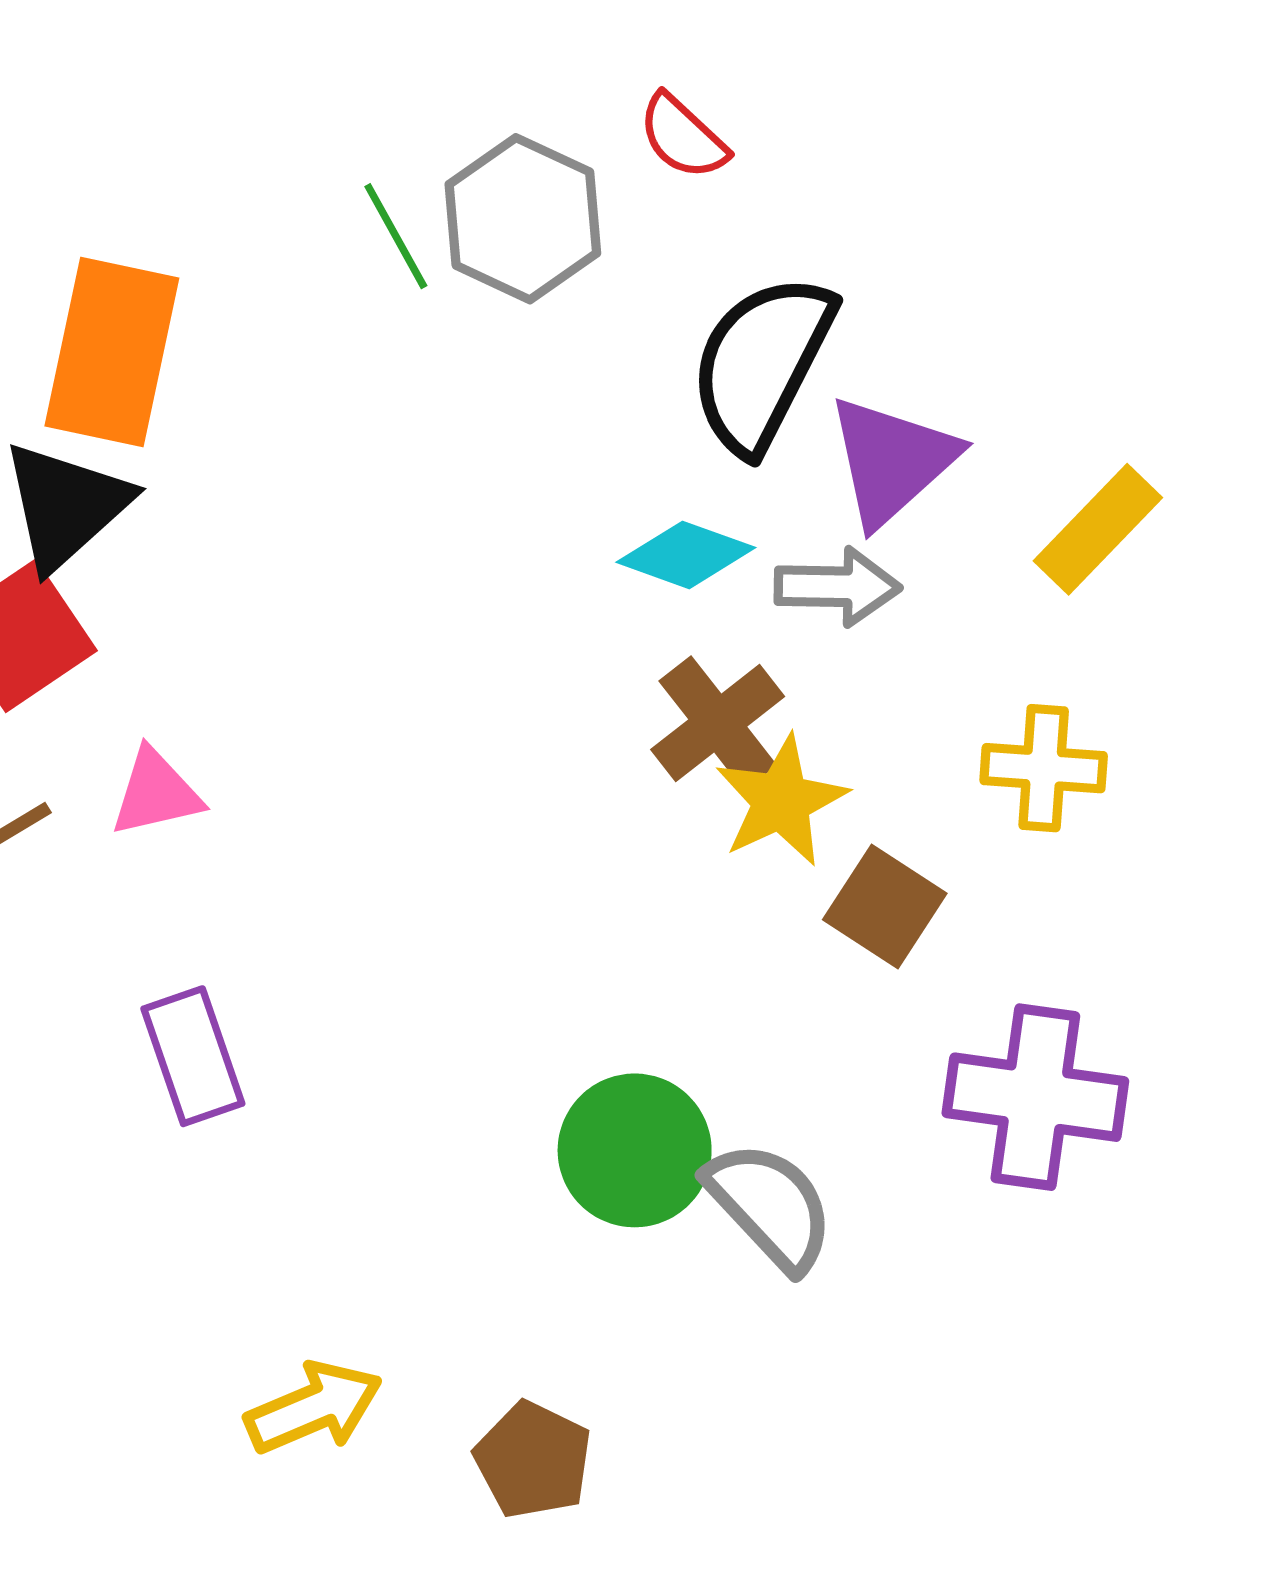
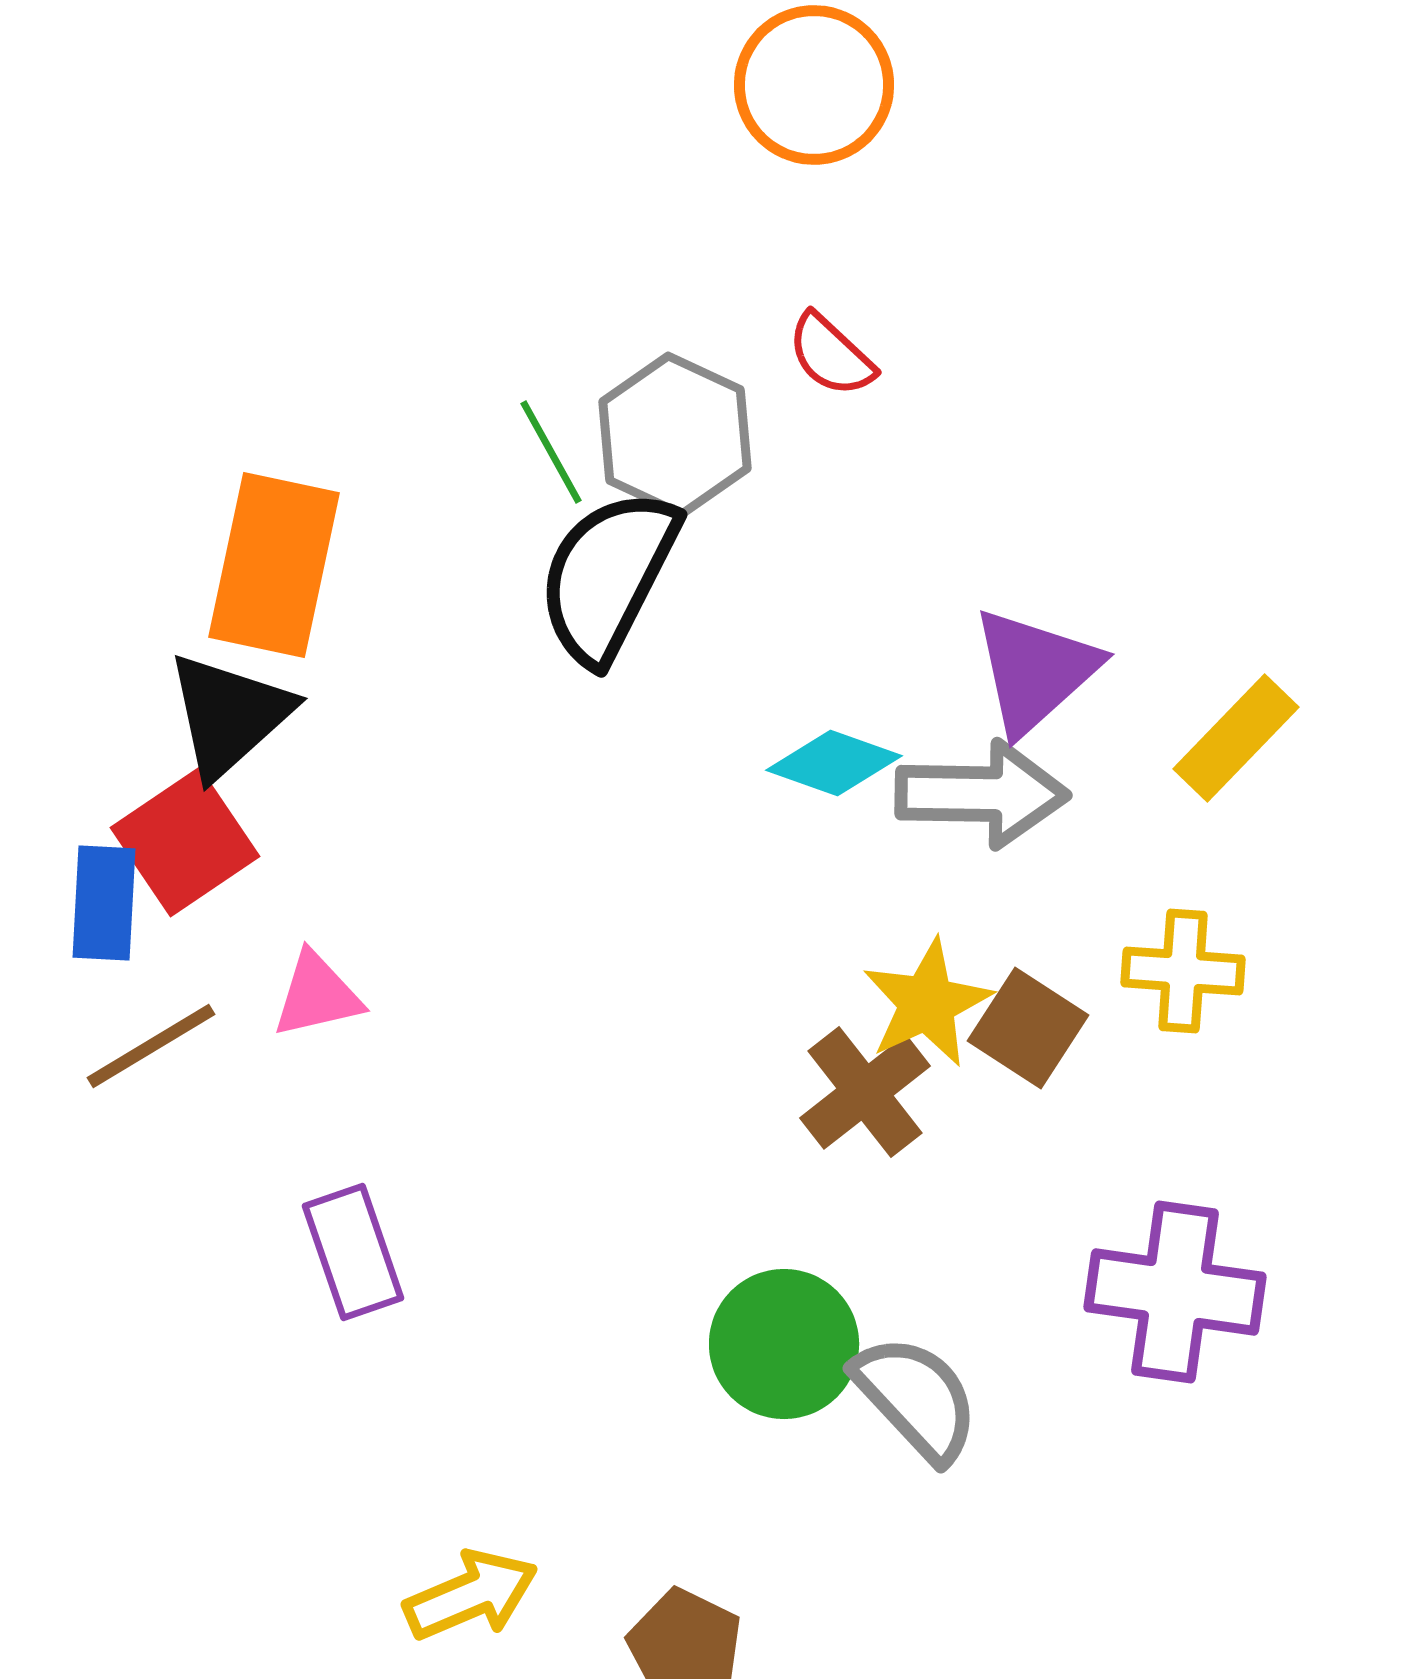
black semicircle: (762, 363) -> (608, 576), moved
gray arrow: (838, 587) -> (982, 794), size x1.4
brown cross: (718, 723) -> (865, 1092), moved
brown square: (885, 906) -> (1028, 1028), moved

